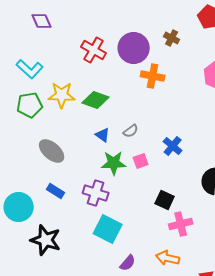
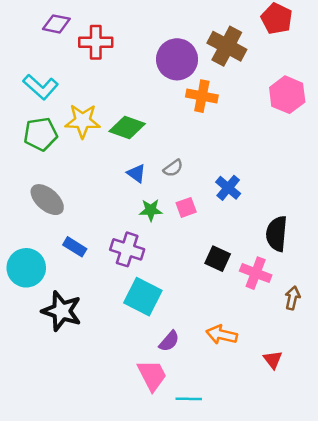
purple diamond: (42, 21) -> (56, 24), turned -55
brown cross: (172, 38) -> (227, 46), size x1.8
red cross: (94, 50) -> (96, 42), moved, turned -30
gray ellipse: (52, 151) -> (47, 200), moved
green star: (114, 163) -> (151, 210), size x0.7
pink cross: (181, 224) -> (256, 273), moved, turned 35

